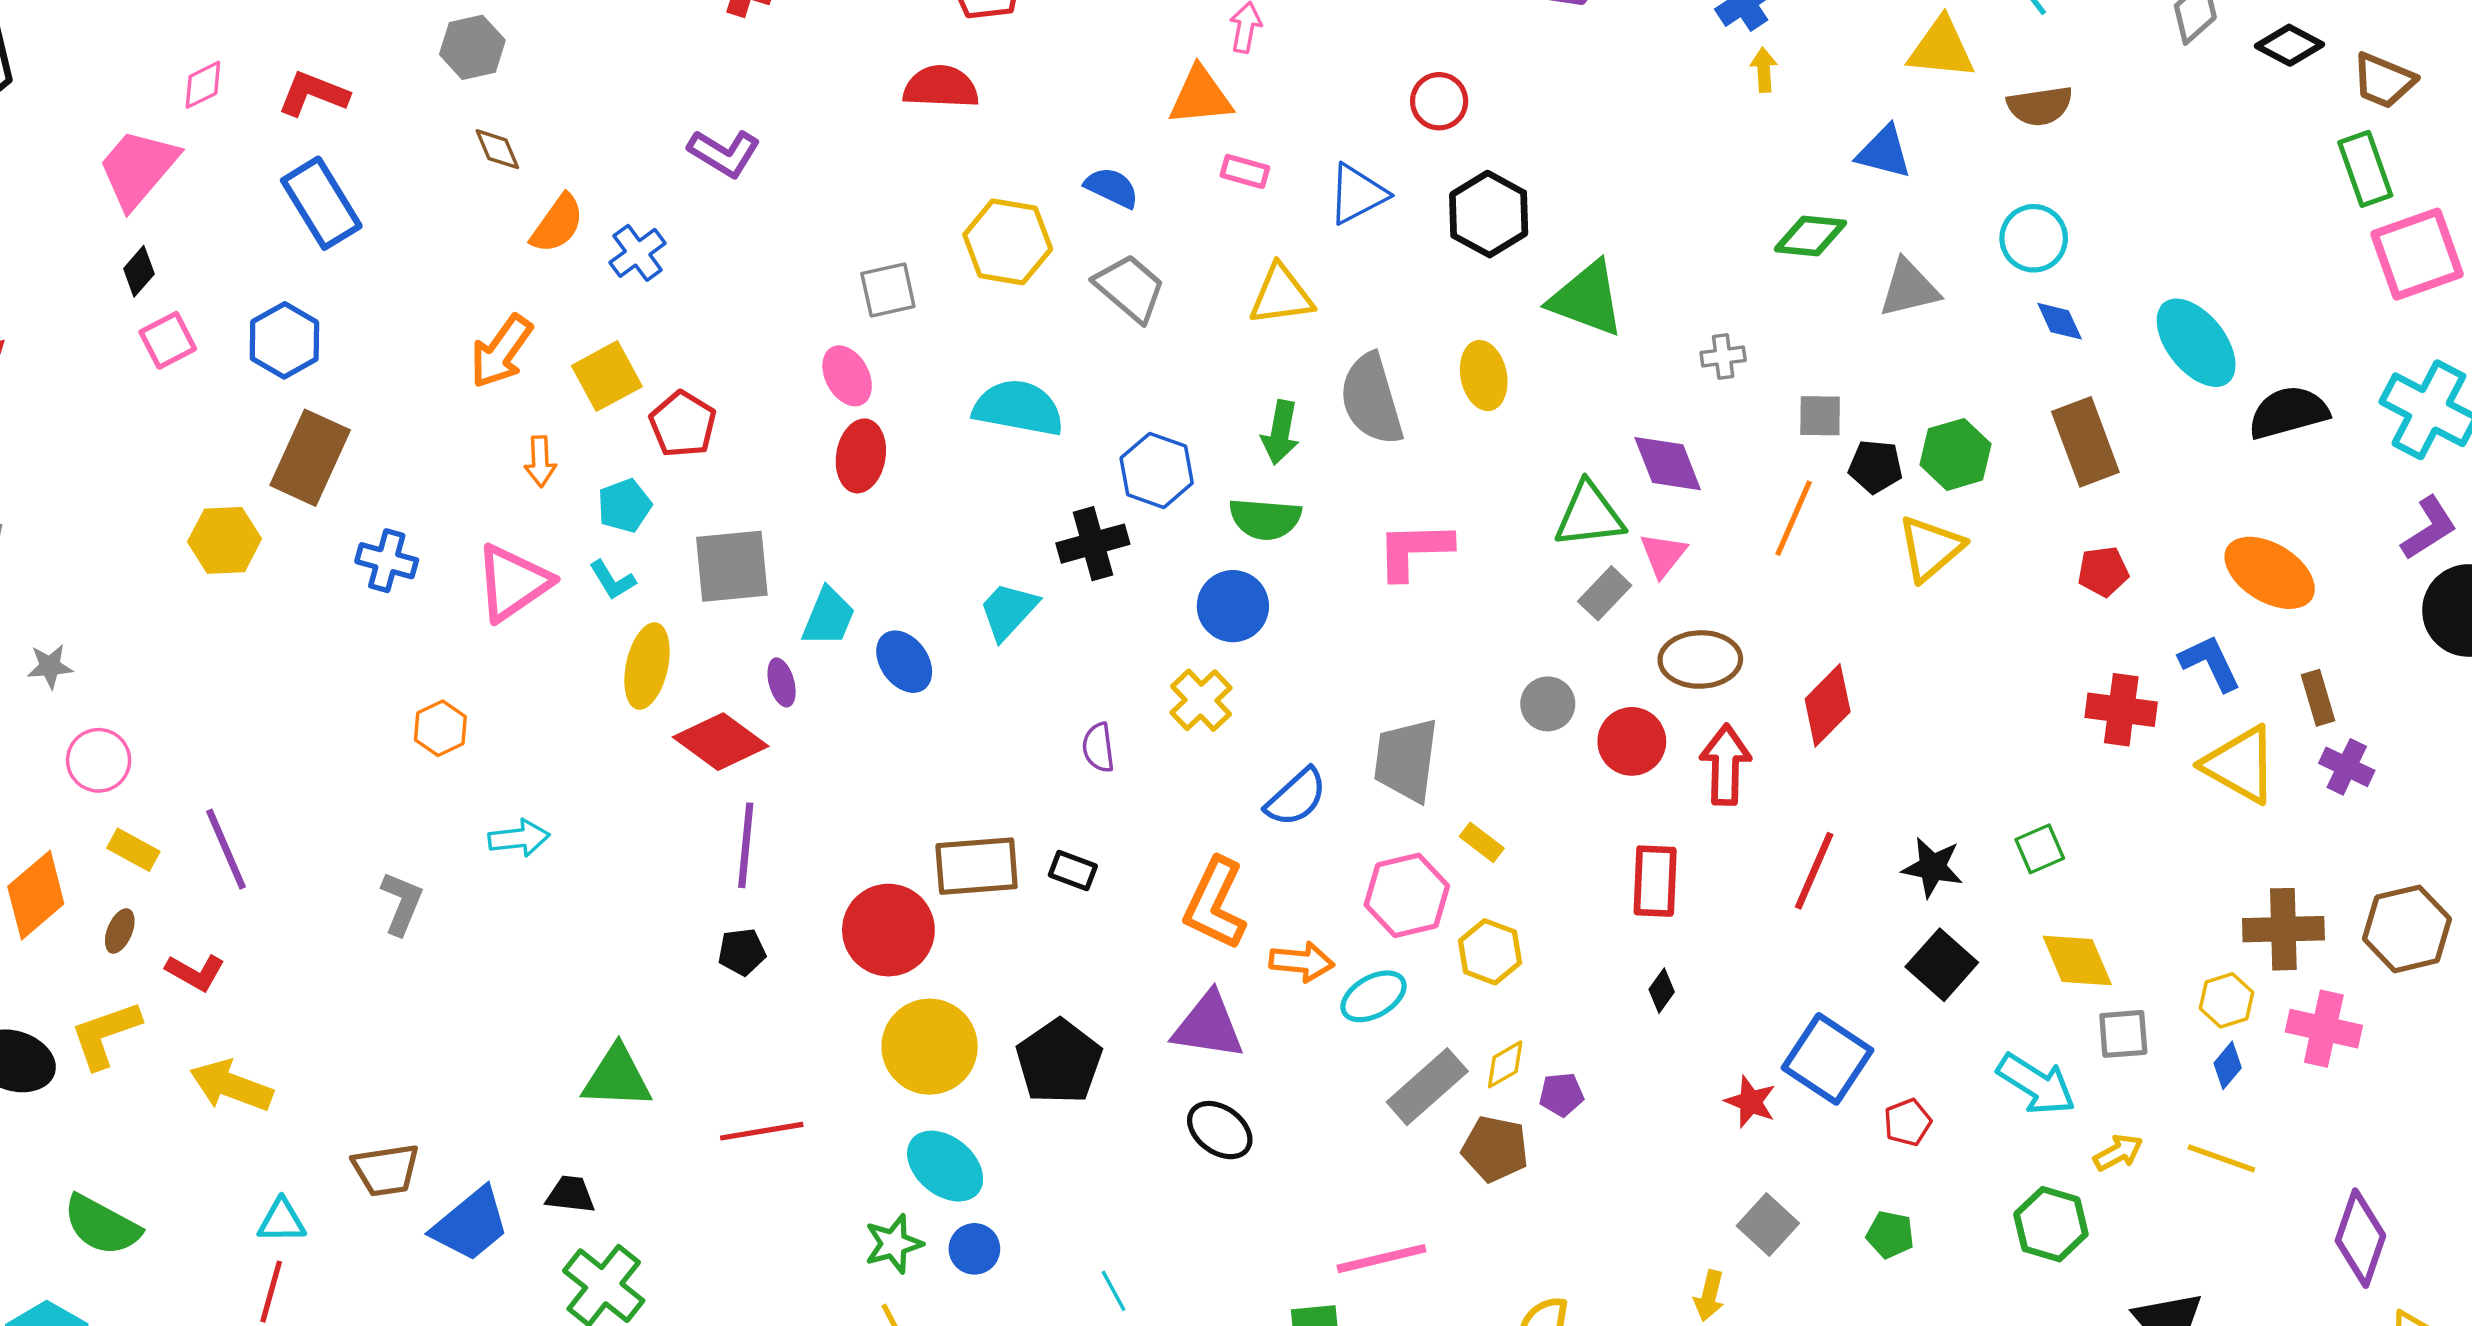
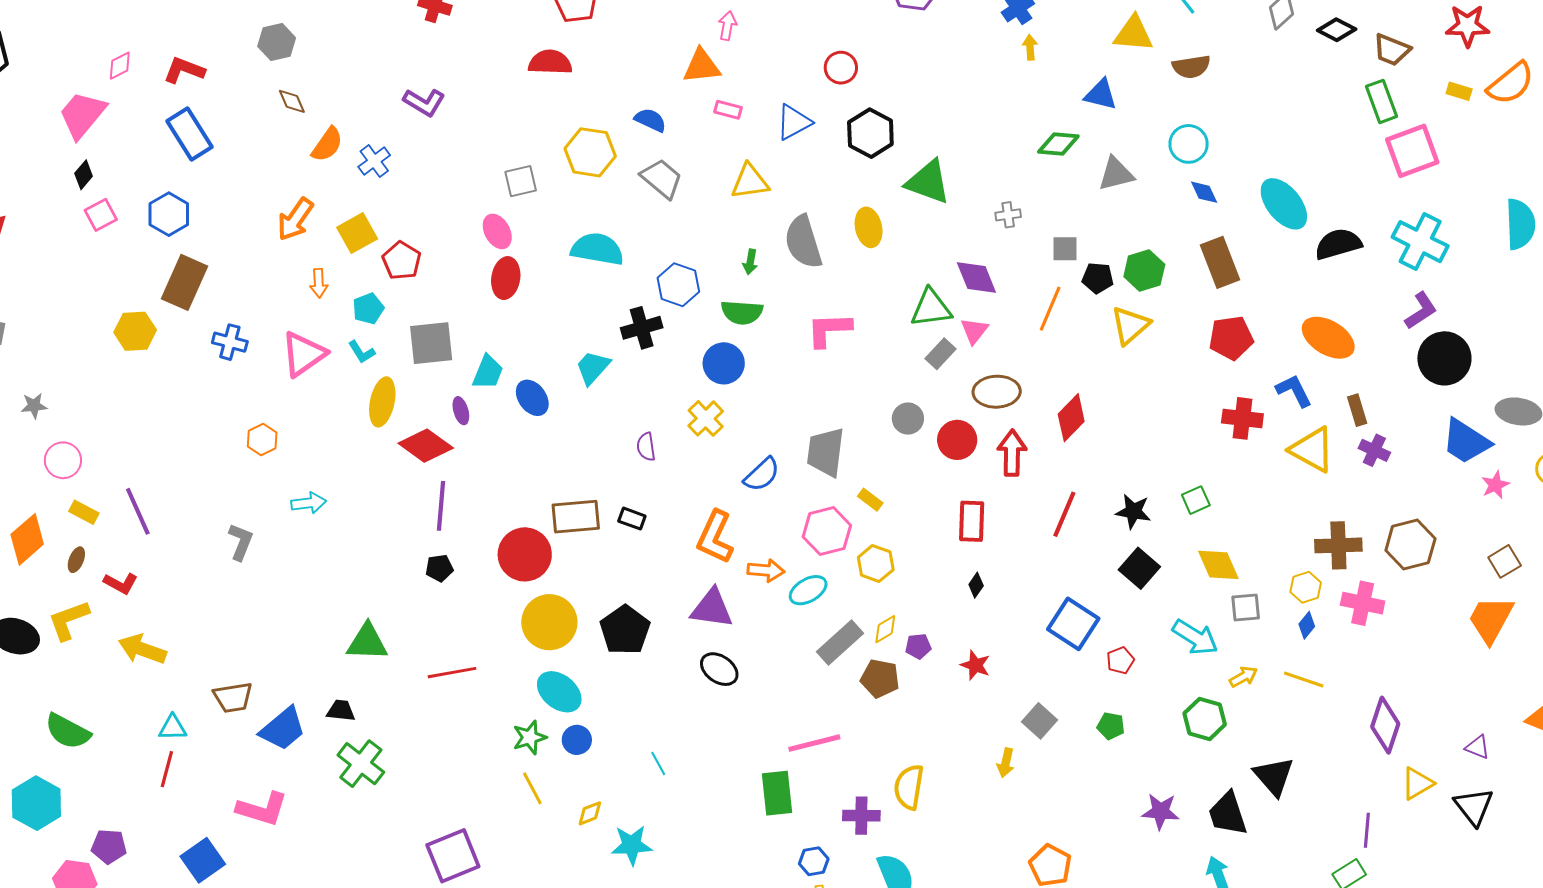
green arrow: (1280, 432) -> (750, 262), size x0.7
red pentagon: (2103, 572) -> (1231, 338), size x1.5
red star: (1750, 1102) -> (975, 665), moved

